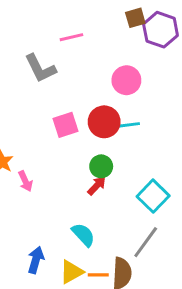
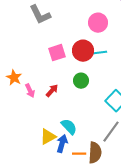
red arrow: (97, 186) -> (52, 91), moved
blue arrow: (36, 260) -> (62, 144), moved
yellow triangle: (71, 272) -> (48, 137), moved

